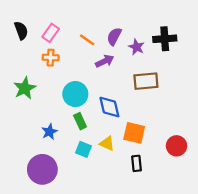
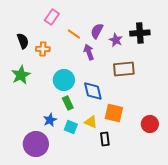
black semicircle: (21, 31) -> (23, 41), moved
pink rectangle: (51, 33) -> (52, 17), moved
purple arrow: (105, 61) -> (89, 52), turned -84
blue star: (49, 132) -> (50, 120), moved
black rectangle: (137, 163) -> (105, 139), moved

